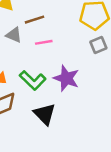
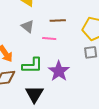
brown line: (34, 20) -> (58, 21), moved
green L-shape: (33, 80) -> (32, 65), turned -60

